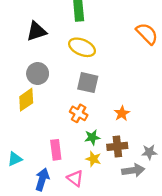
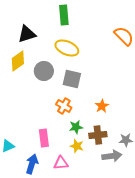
gray circle: (38, 74) -> (44, 71), moved
yellow diamond: (26, 100) -> (18, 61), moved
pink triangle: (75, 178) -> (61, 163), turned -42

